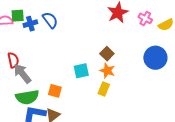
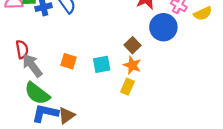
blue circle: (155, 58) -> (163, 27), moved
orange square: (55, 91) -> (69, 61), moved
green semicircle: (27, 97) -> (37, 93), turned 45

